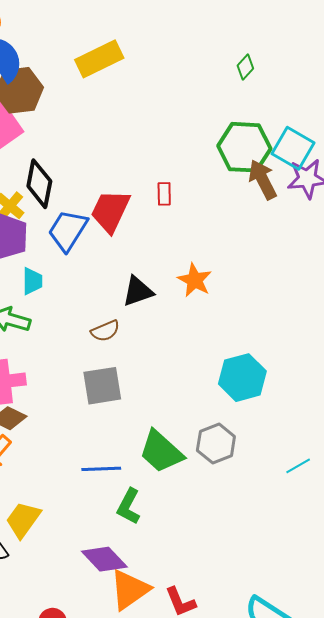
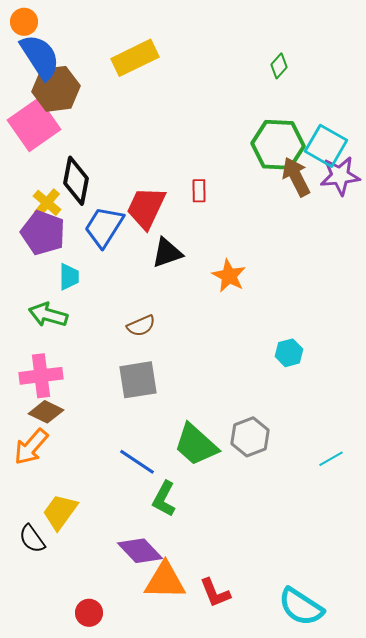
black triangle: (138, 291) -> (167, 253), moved
cyan hexagon: (242, 378) -> (289, 353), moved, size x0.6
blue line: (101, 469) -> (137, 462), turned 36
orange triangle: (130, 590) -> (165, 581), turned 36

